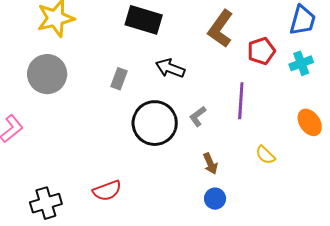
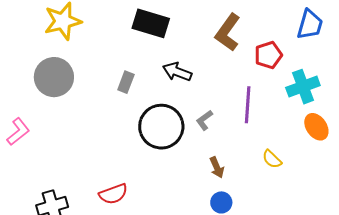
cyan cross: (301, 63) -> (303, 87), moved, size x1.4

